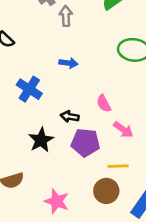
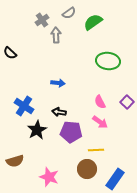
blue arrow: (68, 63) -> (58, 83), moved
blue cross: (29, 89) -> (24, 106), moved
pink semicircle: (104, 103) -> (100, 102), moved

